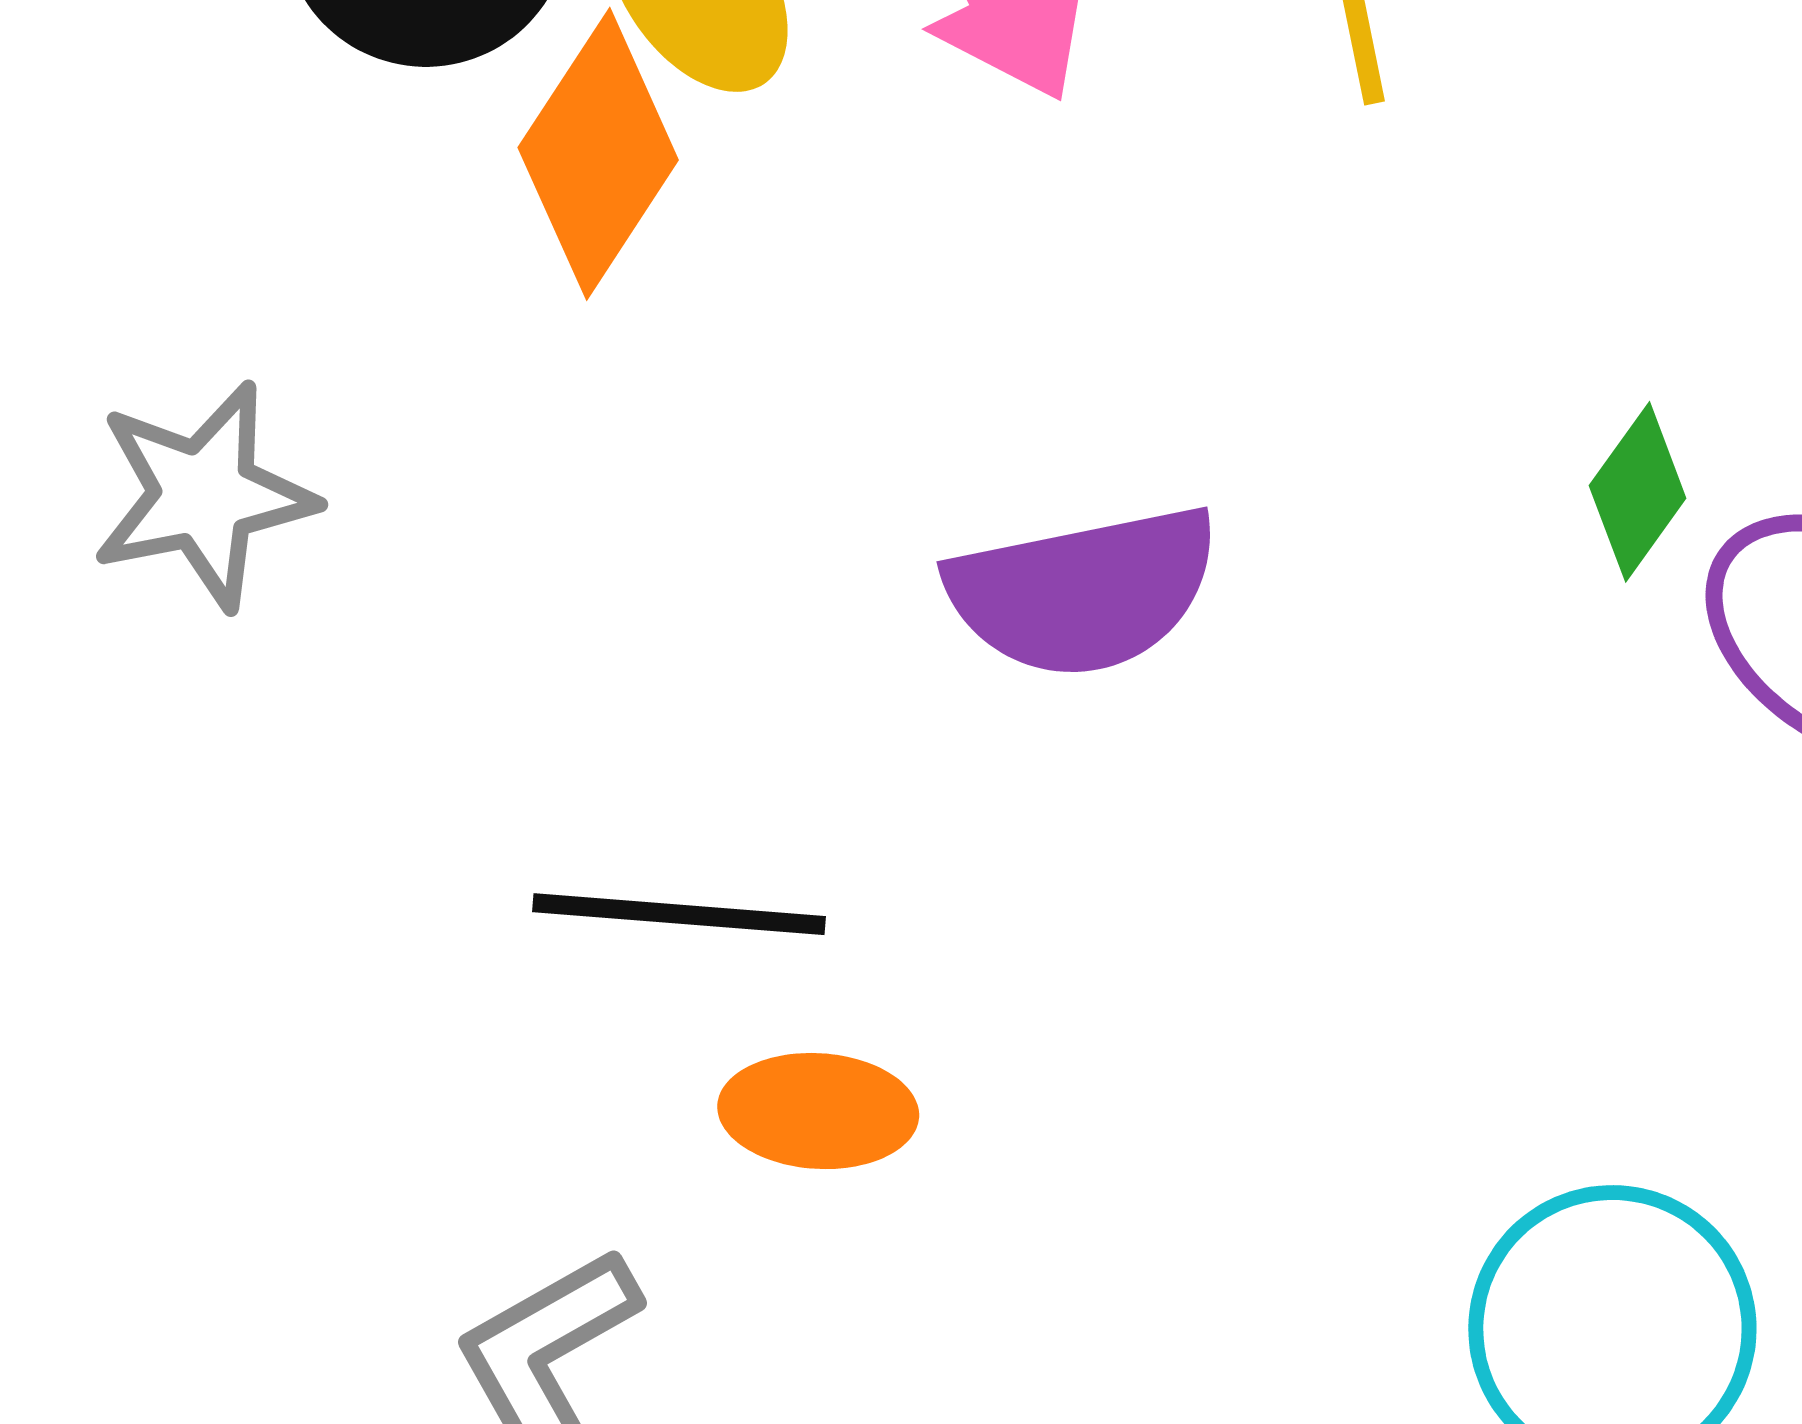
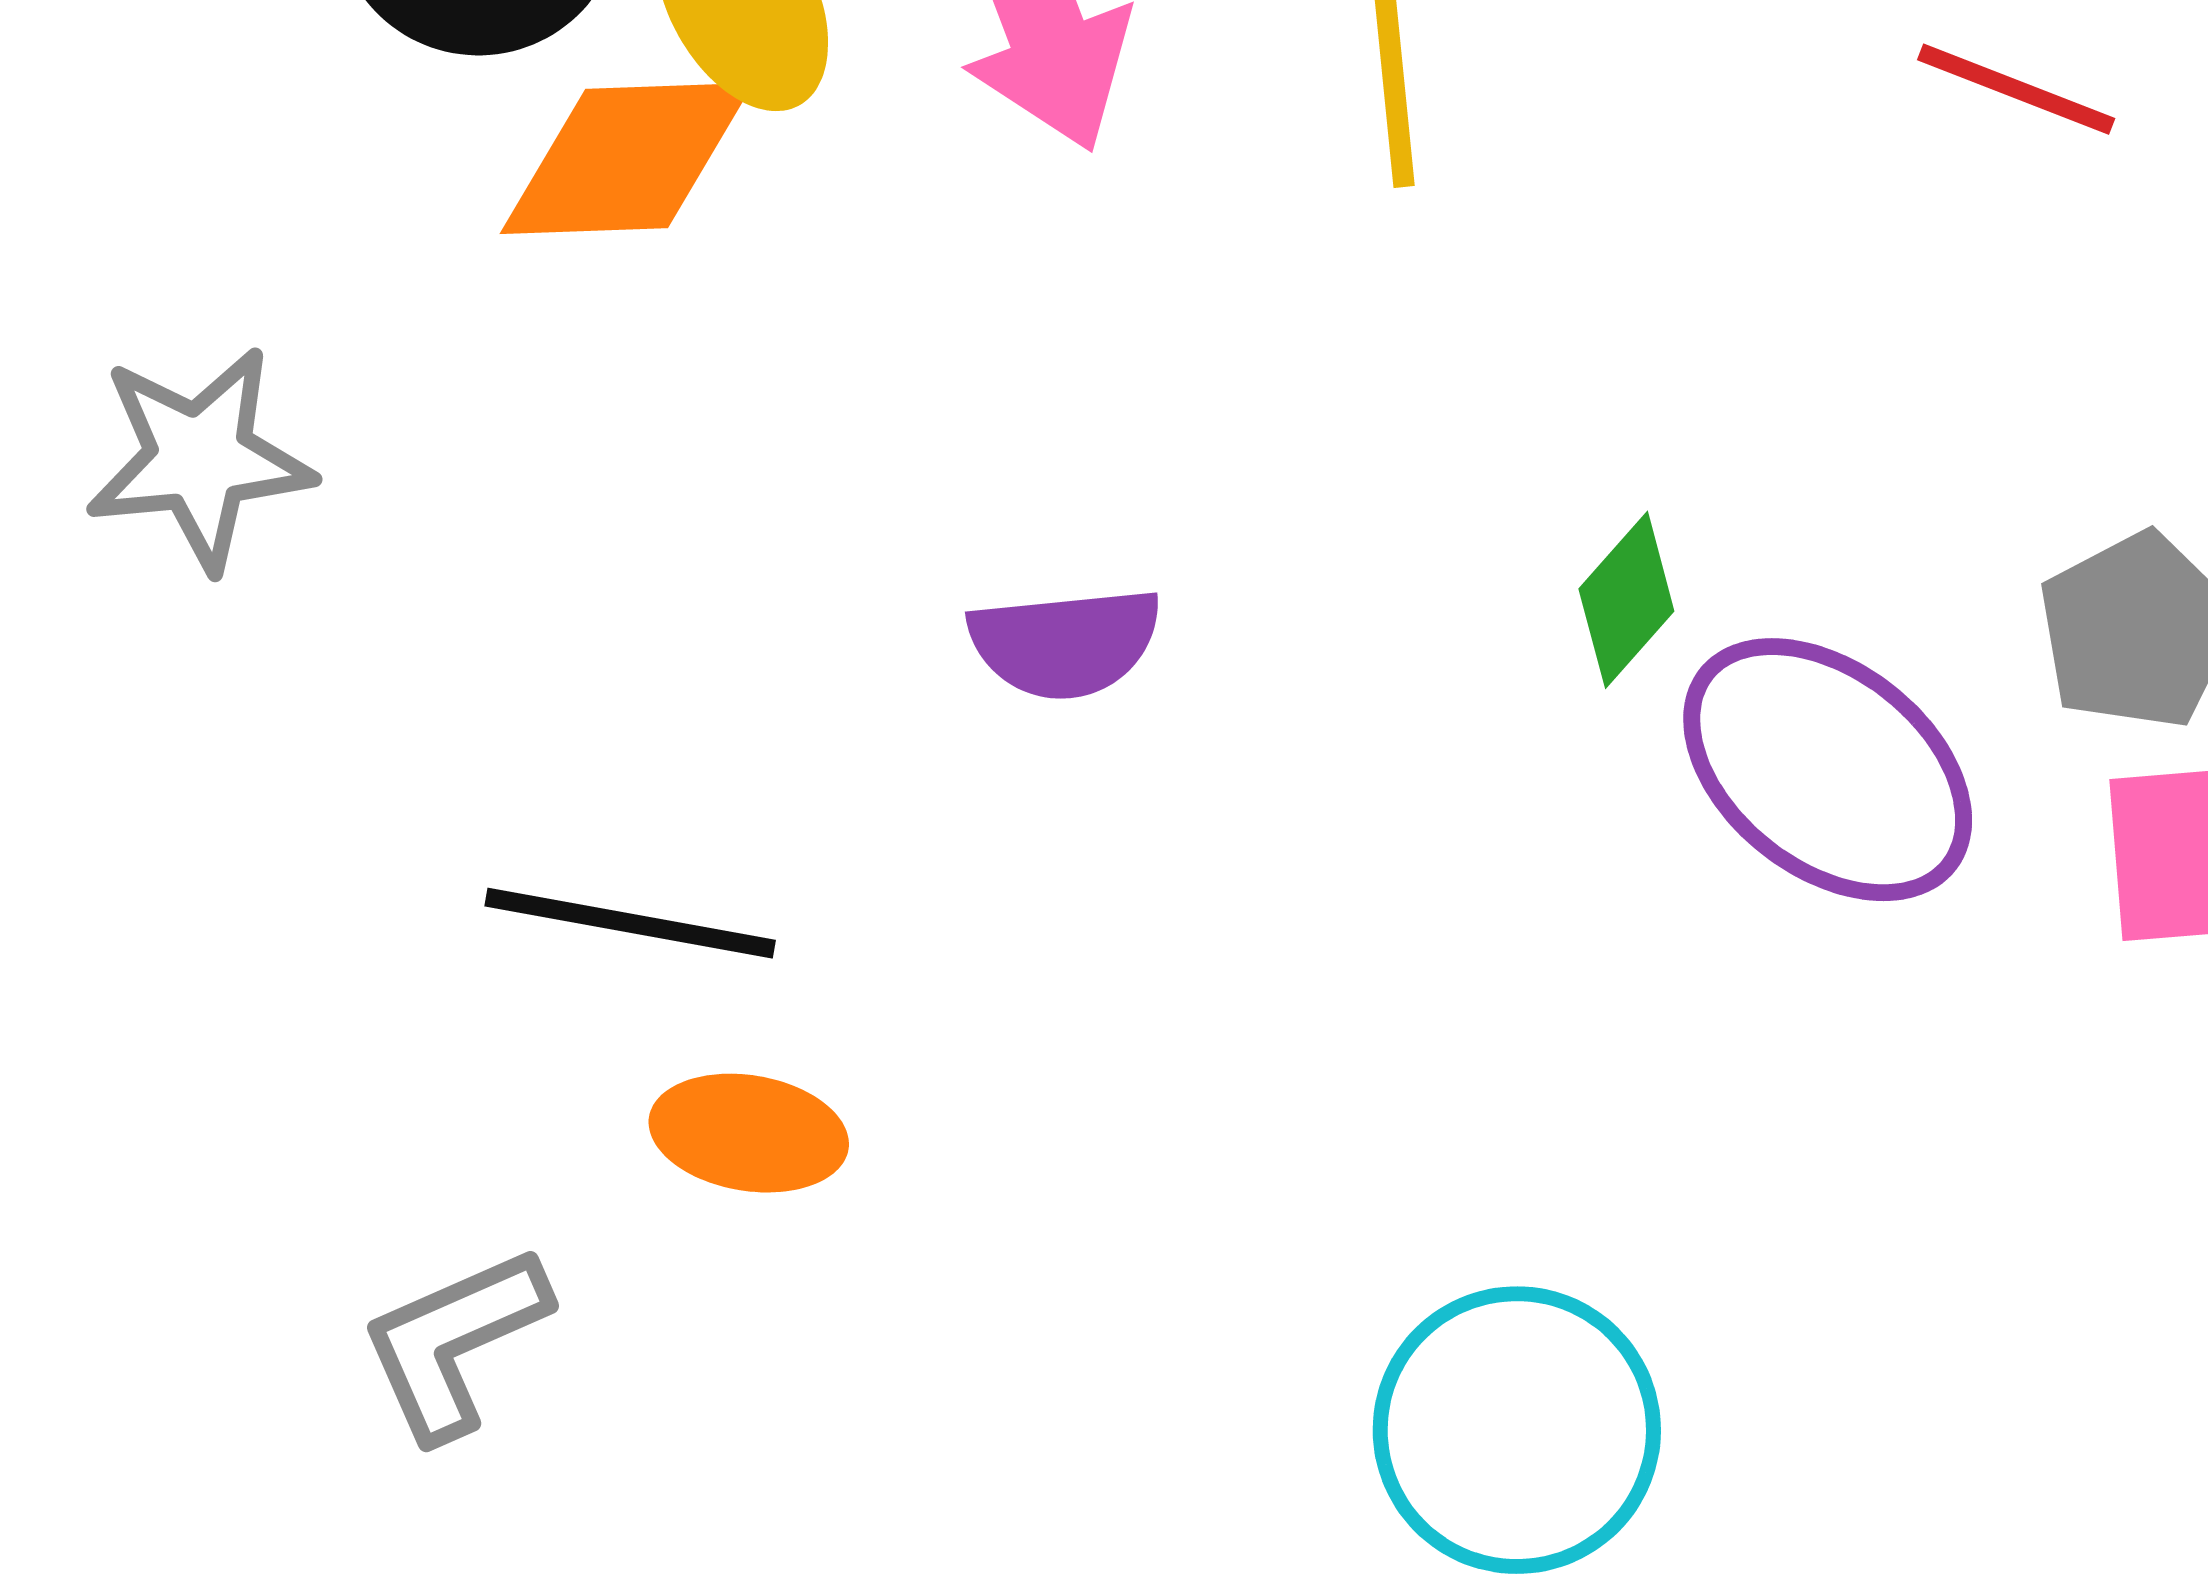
orange diamond: (598, 154) -> (627, 159), turned 49
purple semicircle: (1083, 591) -> (1065, 643), size x0.7

